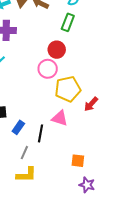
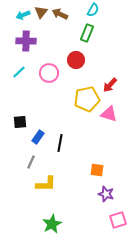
pink circle: (48, 69) -> (49, 73), moved
red arrow: (91, 104) -> (110, 85), moved
pink triangle: (60, 118) -> (109, 114), moved
gray line: (24, 153) -> (31, 162), moved

